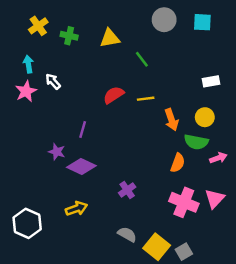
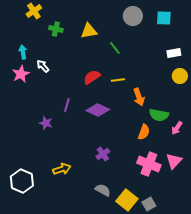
yellow cross: (38, 26) -> (34, 11), moved
white rectangle: (211, 81) -> (174, 53), moved
yellow circle: (205, 117) -> (180, 76), moved
pink arrow: (218, 158) -> (177, 128), turned 144
purple diamond: (81, 167) -> (98, 110), moved

